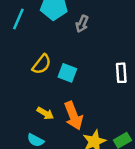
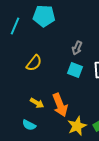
gray arrow: (82, 24) -> (77, 48), moved
cyan square: (67, 73) -> (75, 70), moved

